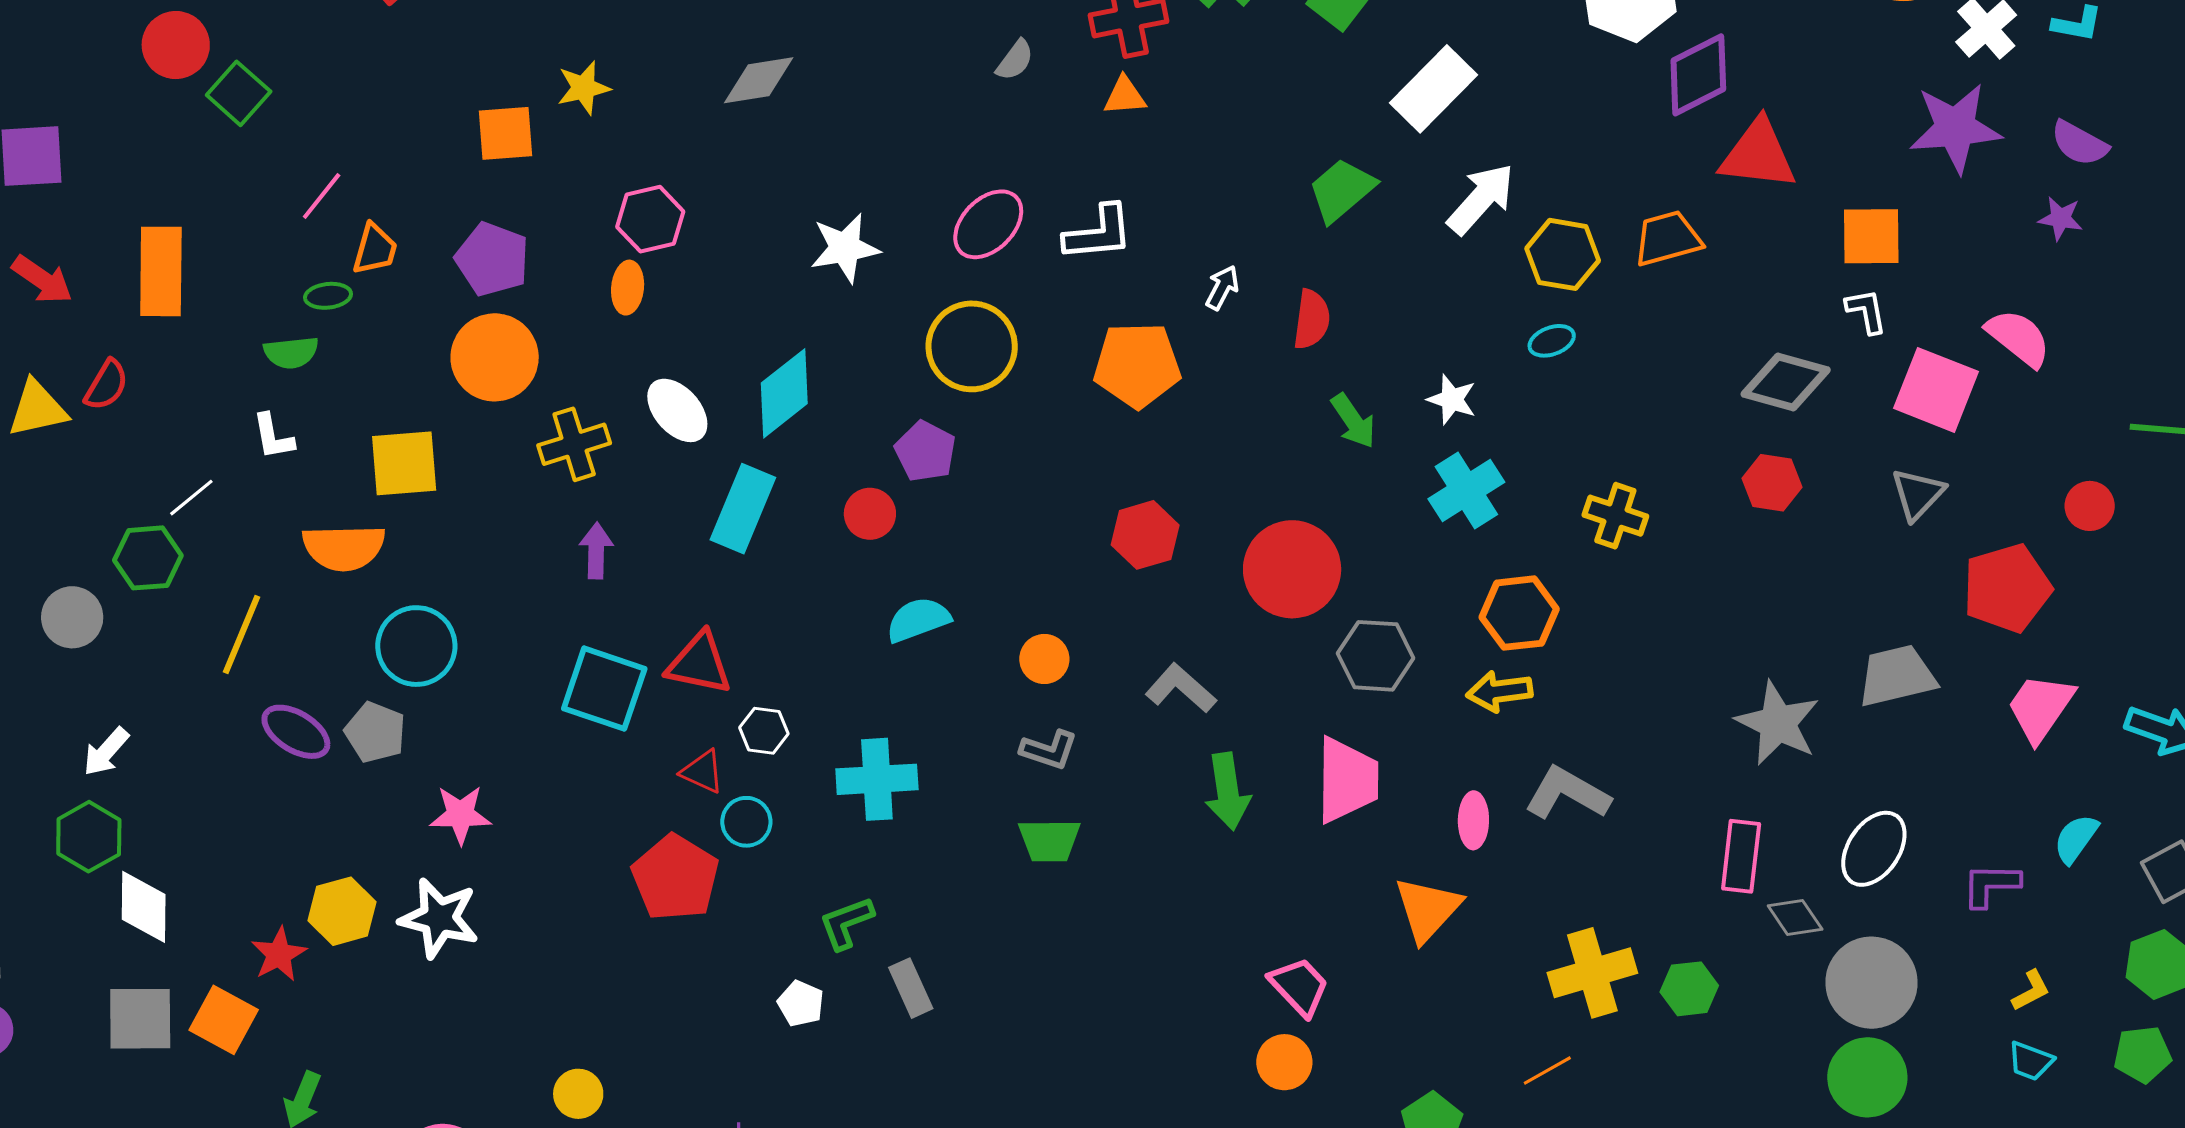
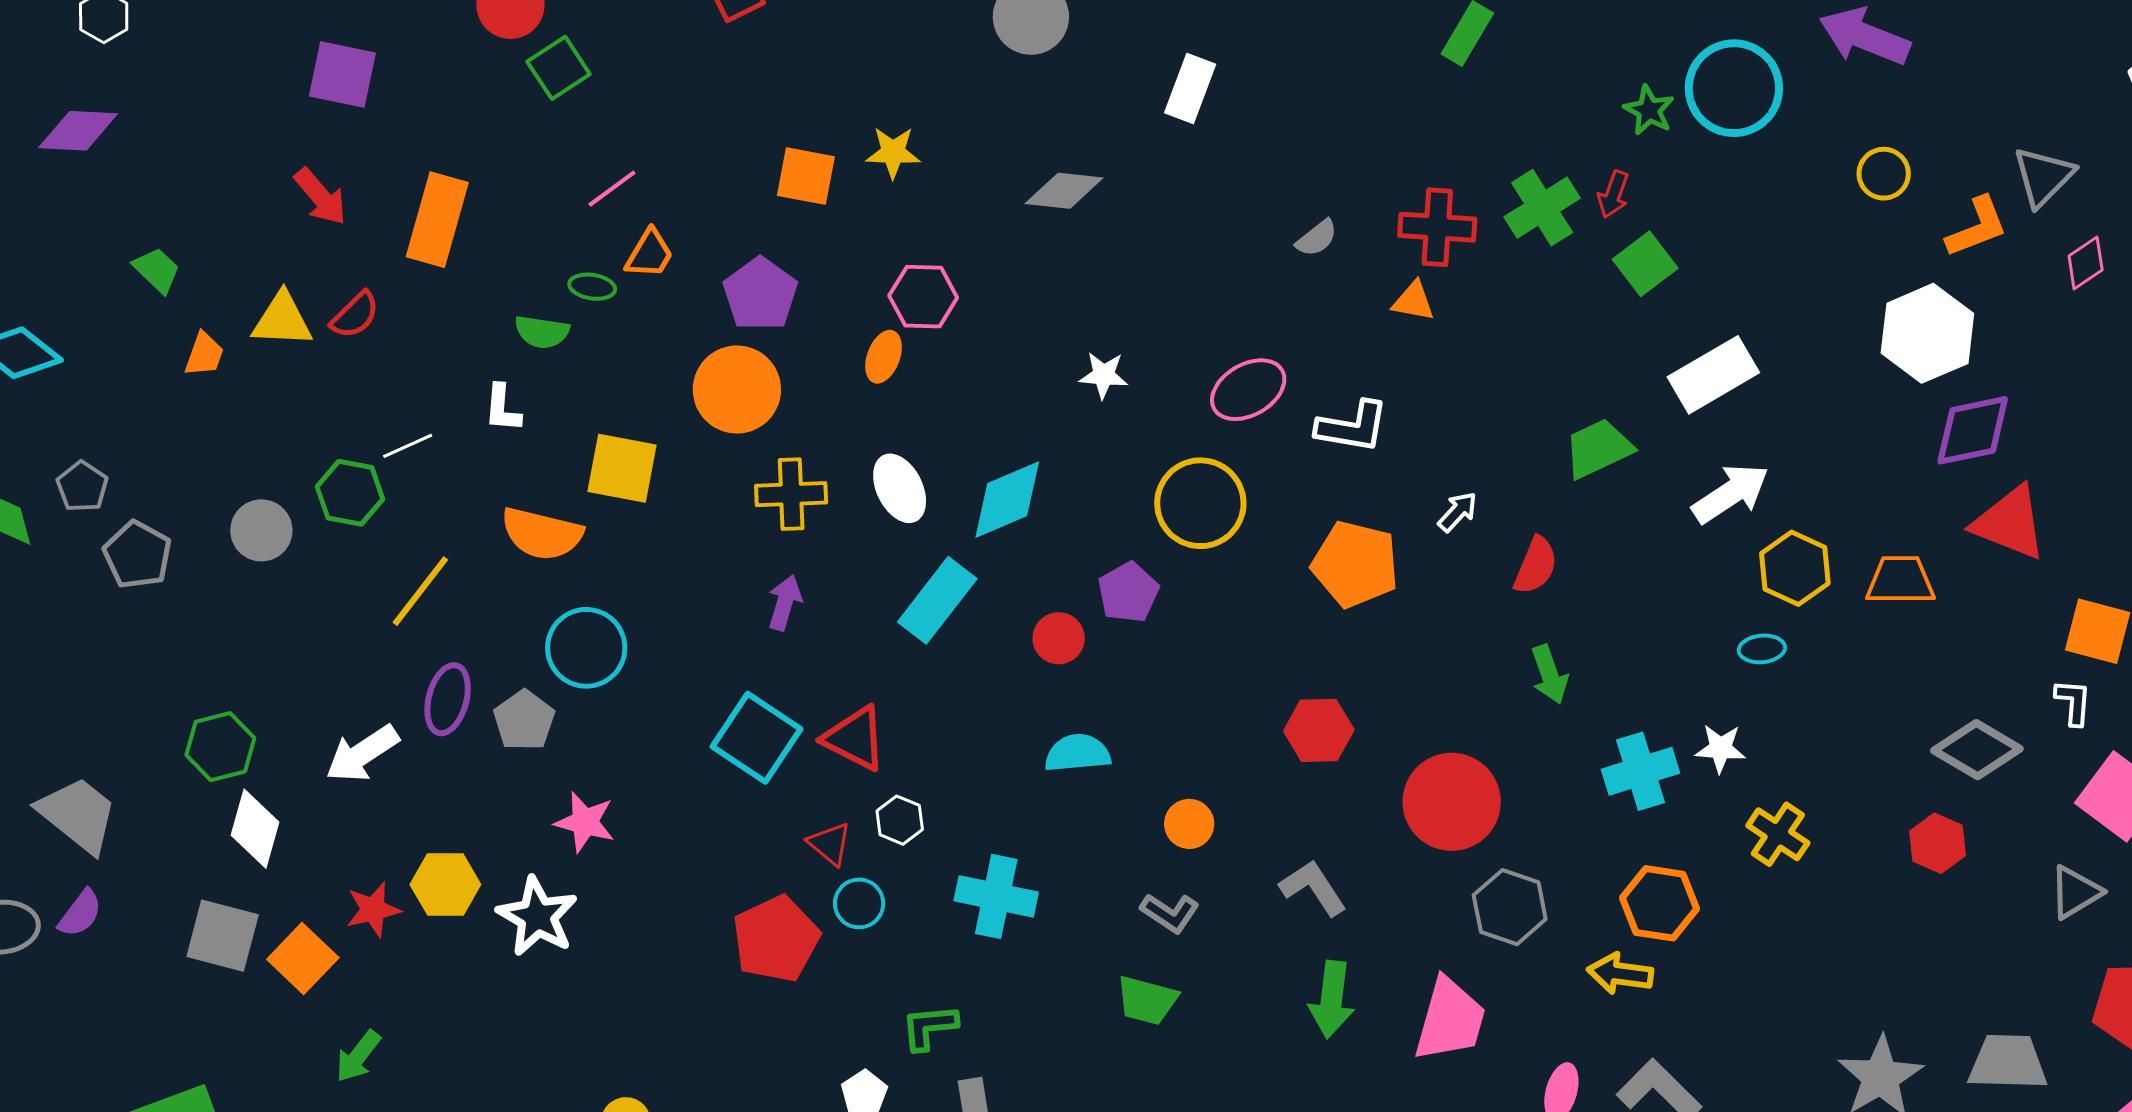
white star: (845, 248) -> (1104, 375), size x0.7
white star: (1452, 400) -> (1721, 748), moved, turned -30
purple ellipse: (296, 732) -> (448, 699), turned 58
white arrow: (106, 752) -> (362, 754), moved, size x1.4

